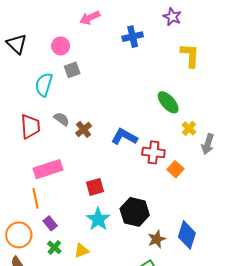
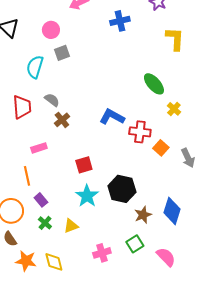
brown cross: (84, 129) -> (62, 120), moved
gray arrow: (208, 144) -> (188, 158), moved, turned -42
pink rectangle: (48, 169) -> (39, 148), size x0.6

